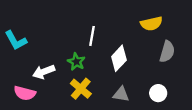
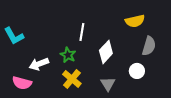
white circle: (158, 93) -> (137, 71), moved
gray triangle: (121, 94) -> (108, 84), turned 49

